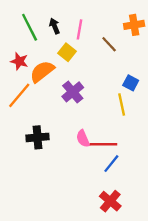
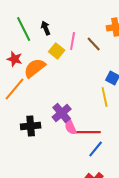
pink line: (80, 29) -> (73, 41), moved
purple cross: (73, 92) -> (62, 113), moved

